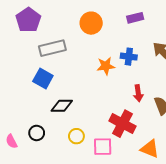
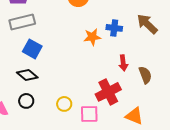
gray rectangle: (52, 48) -> (22, 22), moved
black diamond: (62, 106) -> (27, 75), moved, turned 40
red cross: (123, 124) -> (108, 92), turned 35

